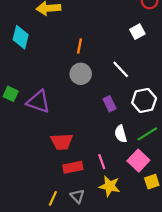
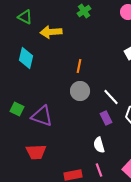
white line: (121, 69) -> (111, 97), moved
white semicircle: (121, 134) -> (99, 145), moved
red trapezoid: (62, 142) -> (36, 152), moved

